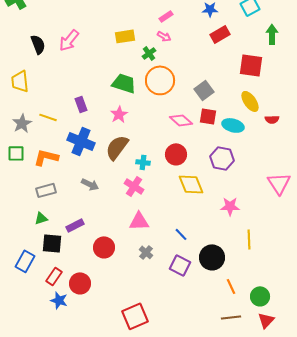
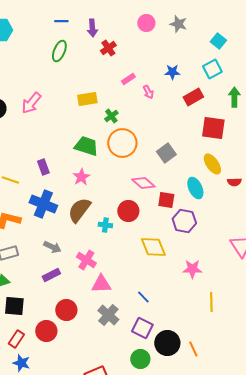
red rectangle: (220, 34) -> (193, 97), moved
pink arrow: (164, 36) -> (148, 92), moved, turned 32
red square: (208, 116) -> (166, 200), moved
cyan ellipse: (233, 125) -> (195, 188), turned 50
red circle: (176, 154) -> (128, 211), moved
pink cross: (134, 186) -> (86, 260), moved
purple rectangle: (75, 225) -> (51, 275), moved
gray cross: (146, 252) -> (108, 315), size x1.5
black circle: (212, 257) -> (167, 343), moved
red circle: (80, 283) -> (46, 331), moved
green circle: (260, 296) -> (140, 359), moved

